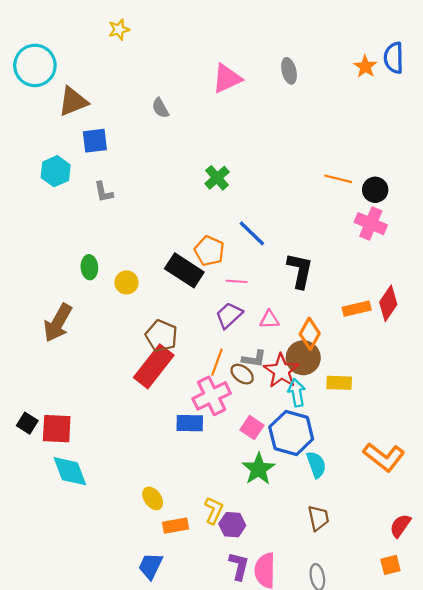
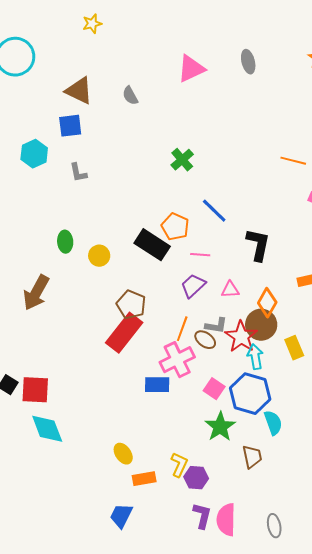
brown triangle: (73, 101) -> (79, 91), moved, turned 48
yellow rectangle: (339, 383) -> (294, 348), turned 65
brown trapezoid: (318, 518) -> (252, 457), moved

